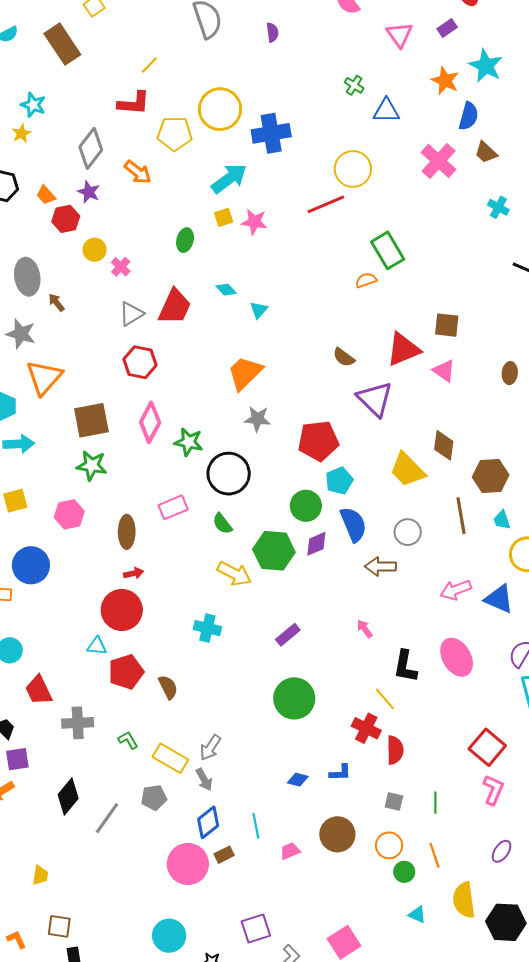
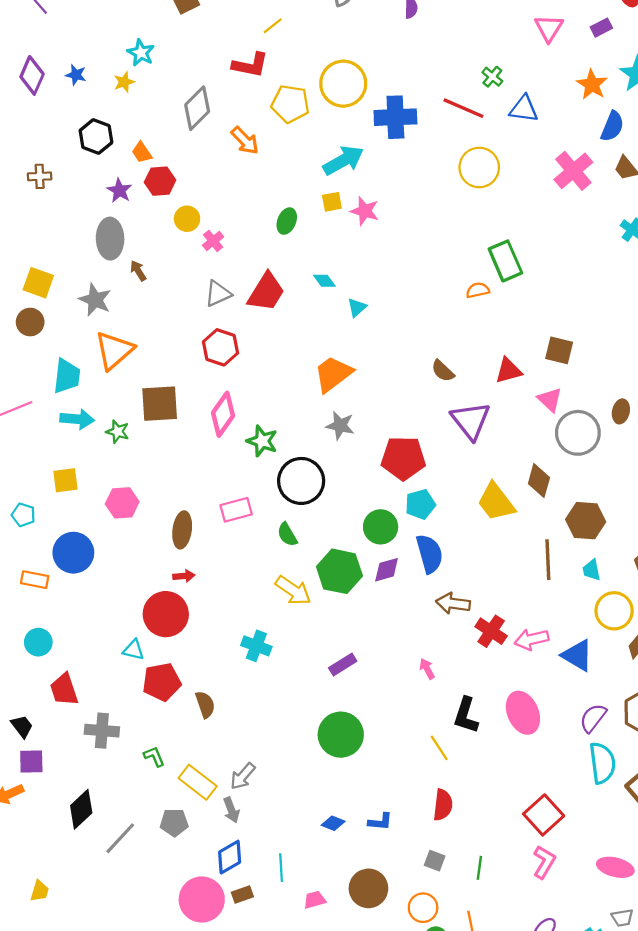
purple star: (89, 192) -> (119, 190), moved
red line: (326, 204) -> (463, 108), moved, turned 39
red triangle: (403, 349) -> (508, 371), size x0.7
green star: (92, 465) -> (118, 432), moved, size x0.7
gray circle: (408, 532) -> (578, 433), moved, size x1.5
red cross: (366, 728) -> (491, 631), moved

